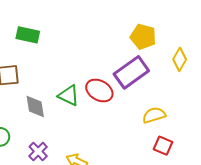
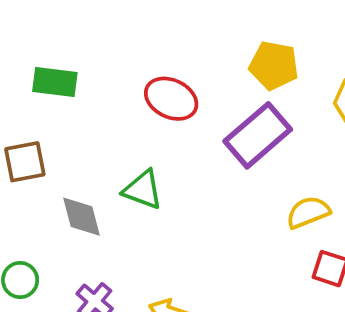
red ellipse: (99, 90) -> (171, 99), moved

